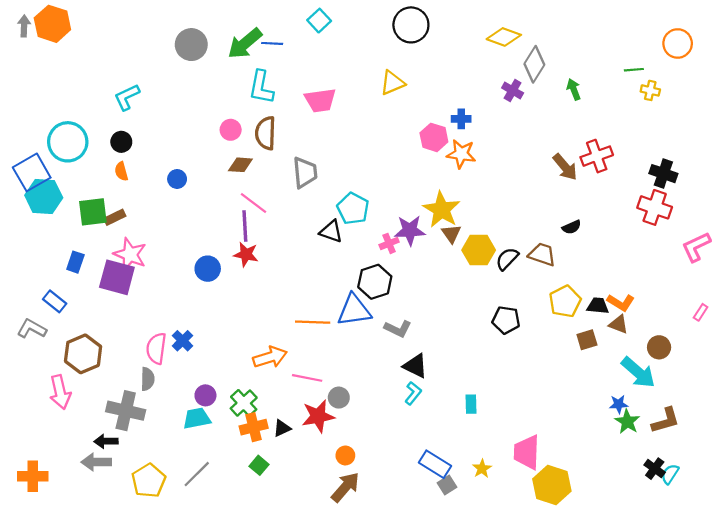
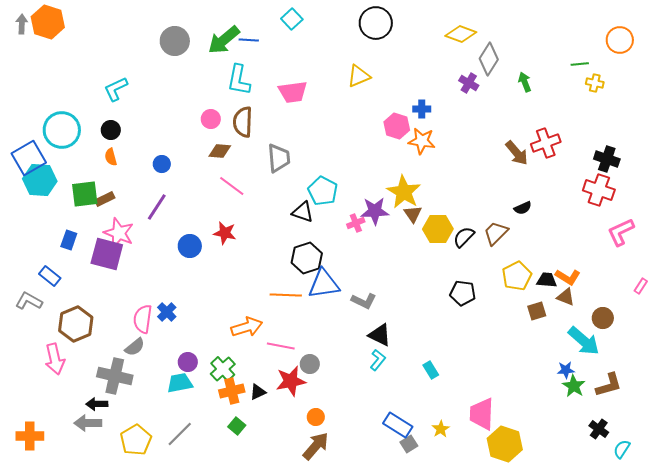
purple line: (245, 226) -> (157, 207), moved, turned 36
pink L-shape: (696, 247) -> (621, 232), moved
brown trapezoid: (542, 254) -> (496, 233), turned -64
black hexagon: (375, 282) -> (307, 258), moved
gray semicircle: (148, 379) -> (135, 347), turned 50
cyan rectangle: (471, 404) -> (431, 370), turned -30
cyan semicircle: (670, 474) -> (622, 449), moved

